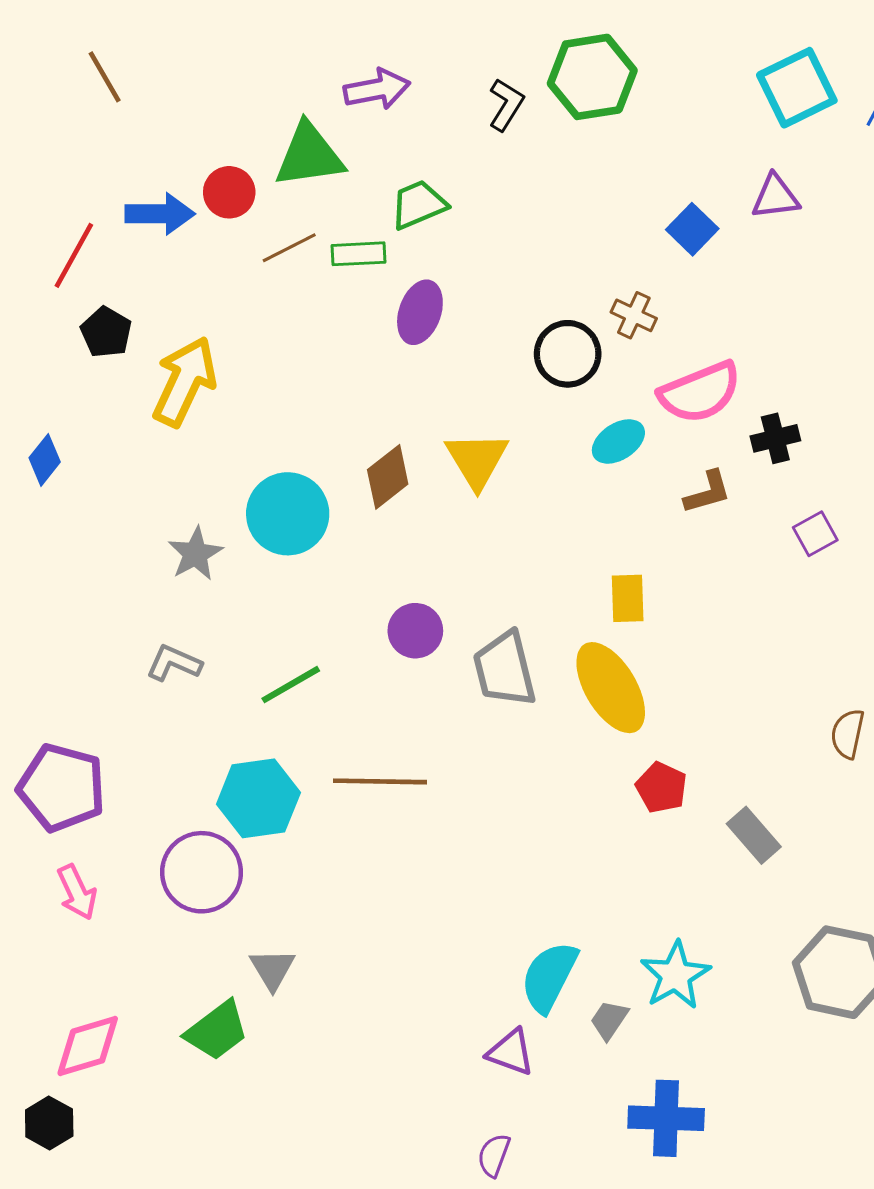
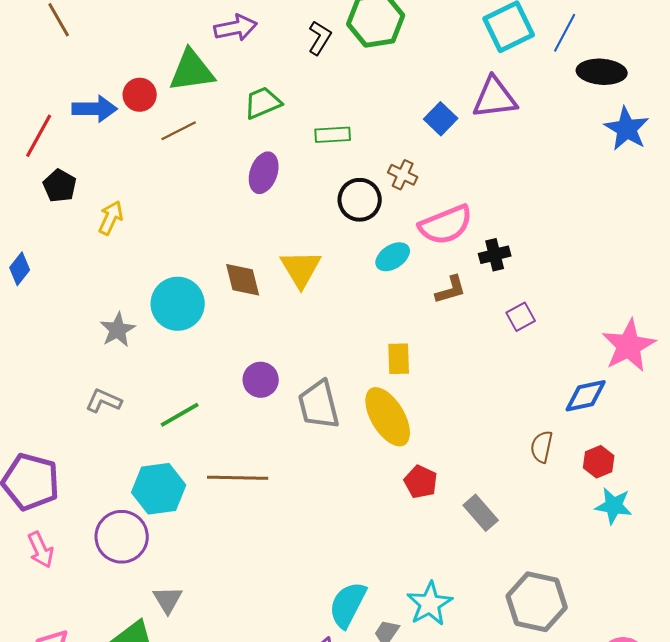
purple triangle: (775, 197) -> (495, 98), size x1.4
green rectangle: (358, 254) -> (333, 135), moved
yellow arrow: (185, 381) -> (111, 218), size x0.6
brown diamond: (388, 477) -> (243, 280), turned -66

